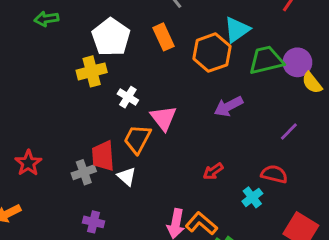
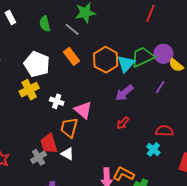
cyan triangle: (237, 30) -> (126, 64), moved
purple line: (289, 131) -> (160, 87), moved
red arrow: (213, 171) -> (123, 123), moved

